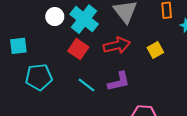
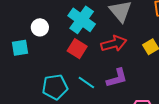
white circle: (55, 17) -> (40, 27), moved
cyan pentagon: (39, 77) -> (55, 87), moved

